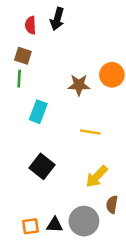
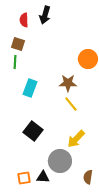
brown star: (79, 85) -> (68, 83), moved
yellow line: (90, 132) -> (71, 104), turned 42
brown semicircle: (112, 205) -> (88, 177), moved
gray circle: (84, 221) -> (60, 161), moved

